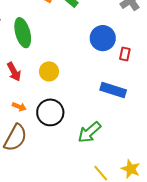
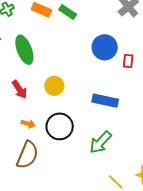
blue rectangle: (113, 90) -> (105, 101), moved

